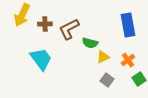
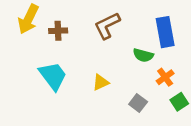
brown L-shape: (69, 29) -> (107, 26), moved
green semicircle: (90, 43) -> (143, 55), moved
yellow triangle: (103, 57) -> (101, 82), moved

